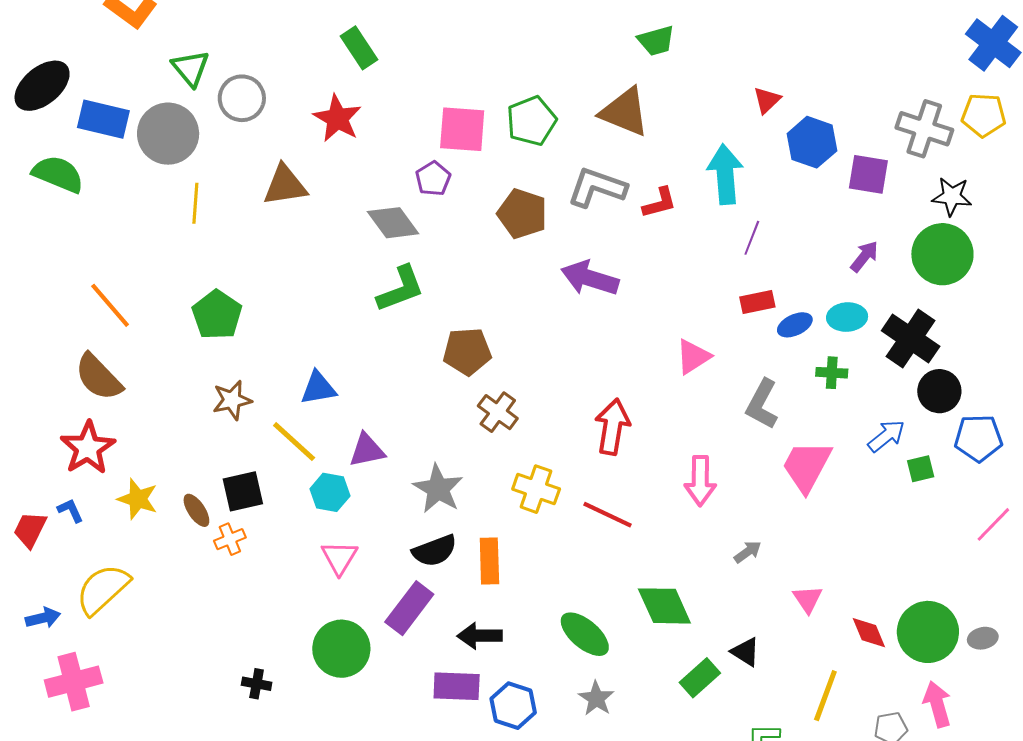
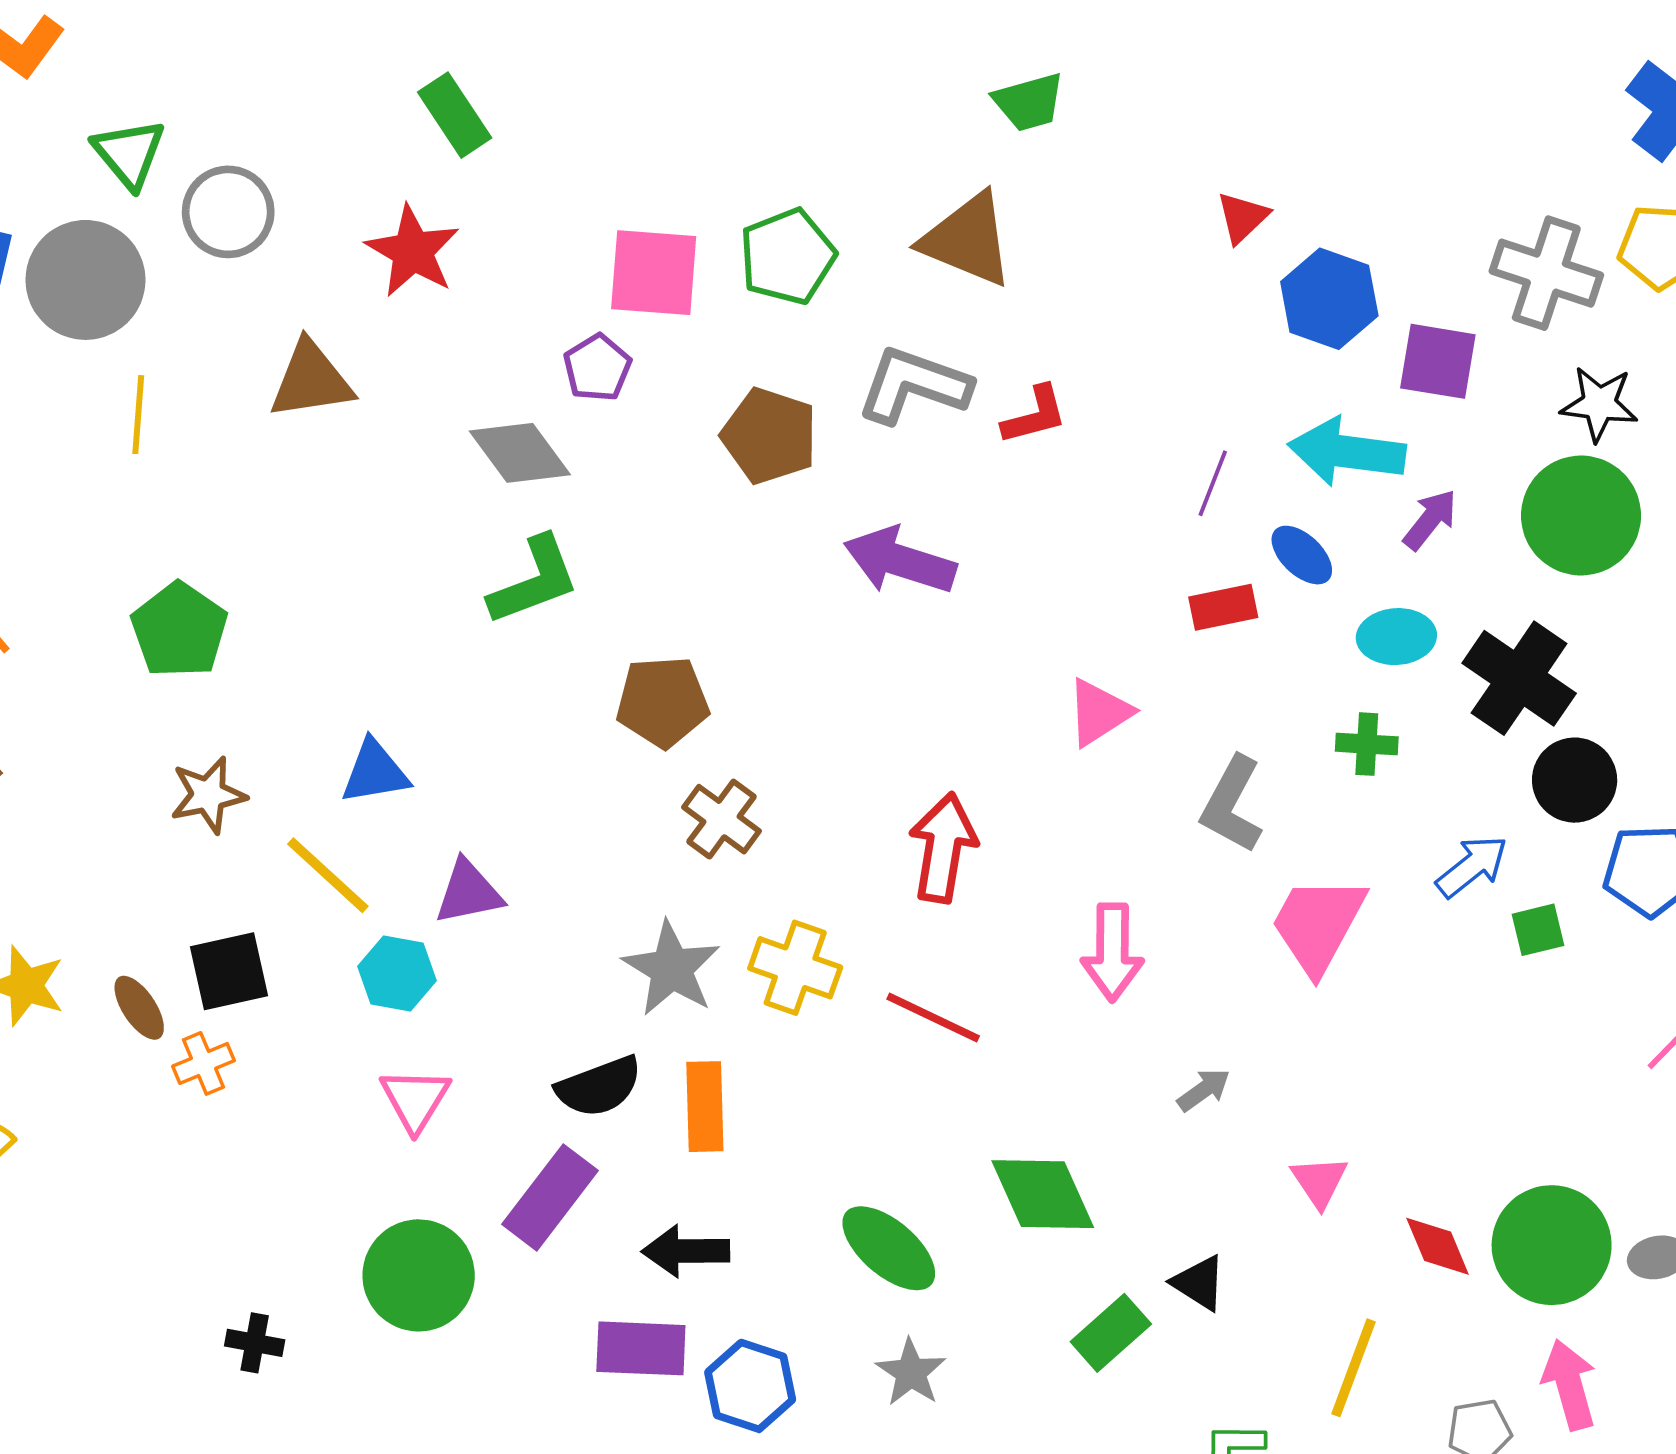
cyan arrow: (725, 174) -> (1347, 452), moved, turned -78
blue ellipse: (795, 325) -> (1302, 555), moved, turned 68
gray star: (438, 489) -> (671, 969), moved

